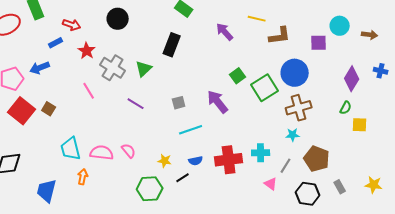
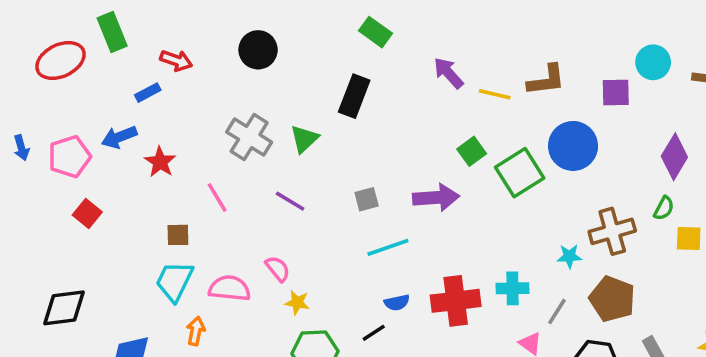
yellow line: (257, 19) -> (495, 94), moved
red star: (87, 51) -> (160, 162), moved
pink line: (89, 91) -> (217, 198), moved
purple arrow: (218, 102) -> (436, 198), turned 125
brown cross: (299, 108) -> (612, 231), moved
brown square: (49, 109) -> (178, 235), moved, turned -32
red square: (22, 111) -> (87, 214), size x0.6
cyan trapezoid: (71, 149) -> (174, 281), turned 40
pink semicircle: (129, 151) -> (278, 269), moved
yellow star: (165, 161) -> (297, 303), moved

